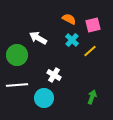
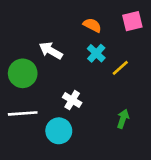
pink square: (93, 25) -> (132, 21), moved
green arrow: (92, 97) -> (123, 119), moved

